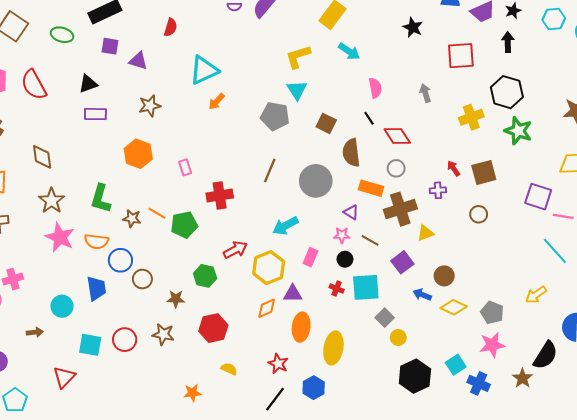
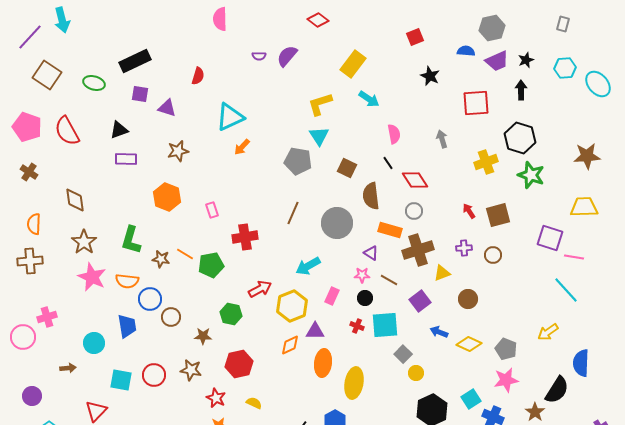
purple cross: (438, 190) -> (464, 248), moved
brown circle: (444, 276) -> (468, 299), moved
red star: (278, 364) -> (216, 398), moved

